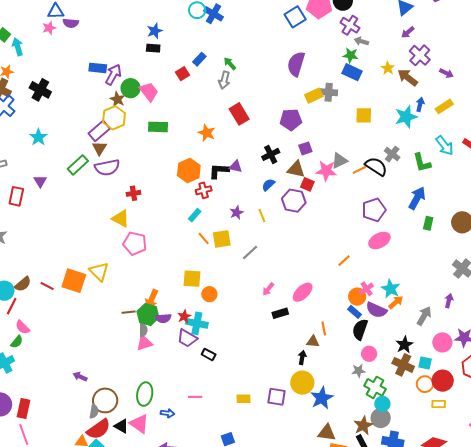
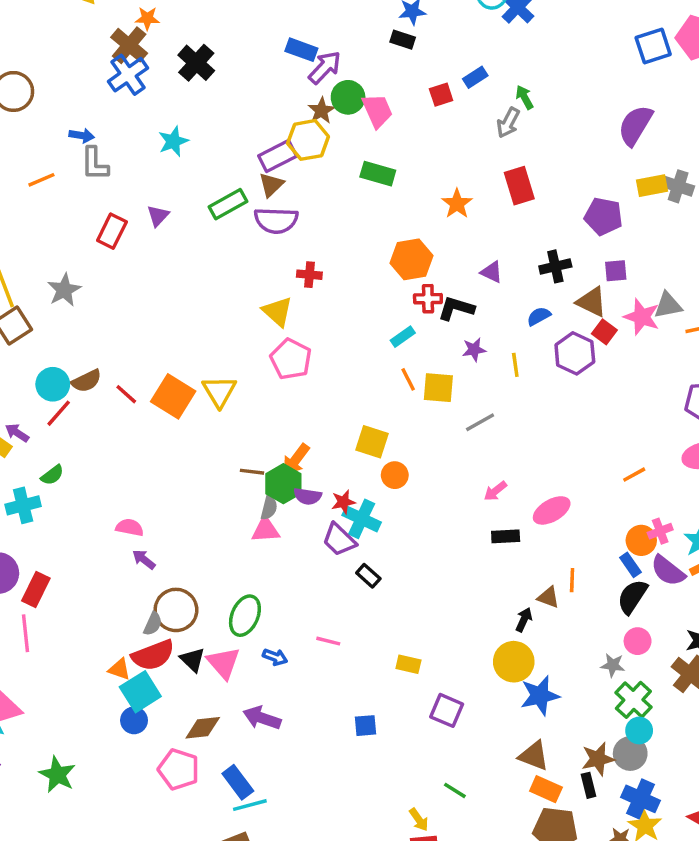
black L-shape: (219, 171) -> (456, 308), moved
pink semicircle: (23, 327) -> (130, 527), moved, turned 133
purple square: (276, 397) -> (447, 710), moved

